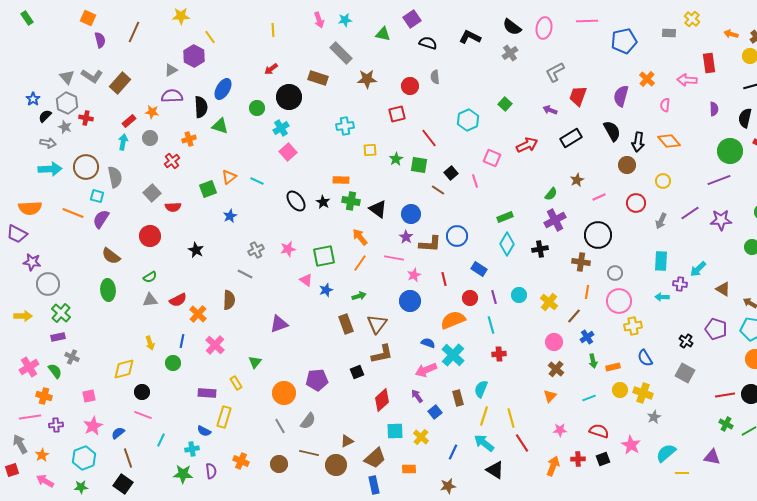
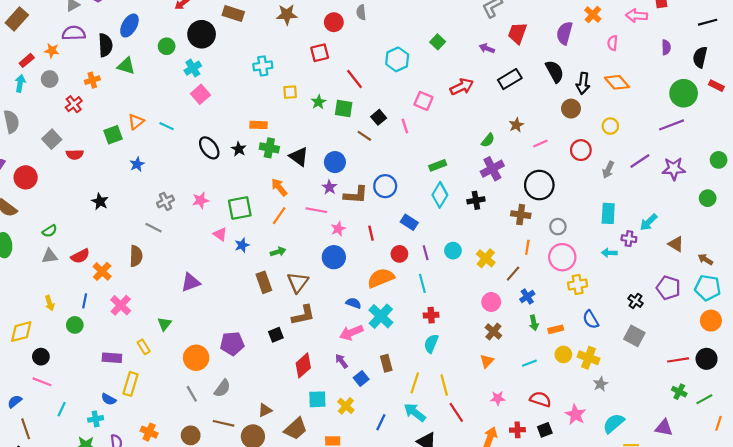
red circle: (150, 236) -> (26, 177), moved
cyan semicircle: (481, 389) -> (431, 344), moved

